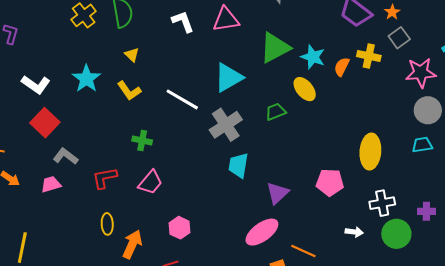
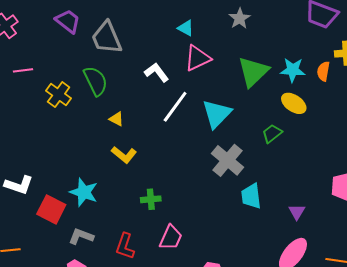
cyan star: (86, 79) -> (84, 192), moved
white L-shape: (36, 85) -> (19, 185), moved
white line: (182, 99) -> (175, 107), moved, turned -68
red L-shape: (105, 178) -> (125, 246), turned -44
purple triangle: (277, 193) -> (297, 212), size x0.7

